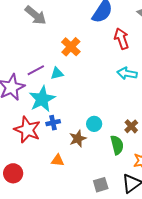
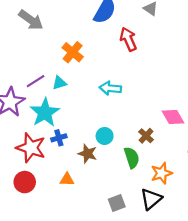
cyan arrow: (127, 73) -> (110, 88), moved
brown star: (78, 139) -> (88, 154), turned -30
red circle: (13, 173) -> (25, 182), moved

